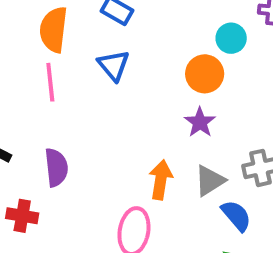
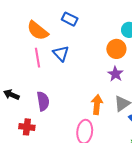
orange semicircle: (54, 30) -> (38, 31), turned -55
blue triangle: (113, 65) -> (61, 53), moved

